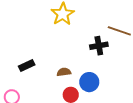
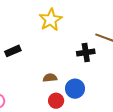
black rectangle: (27, 65) -> (13, 51), moved

